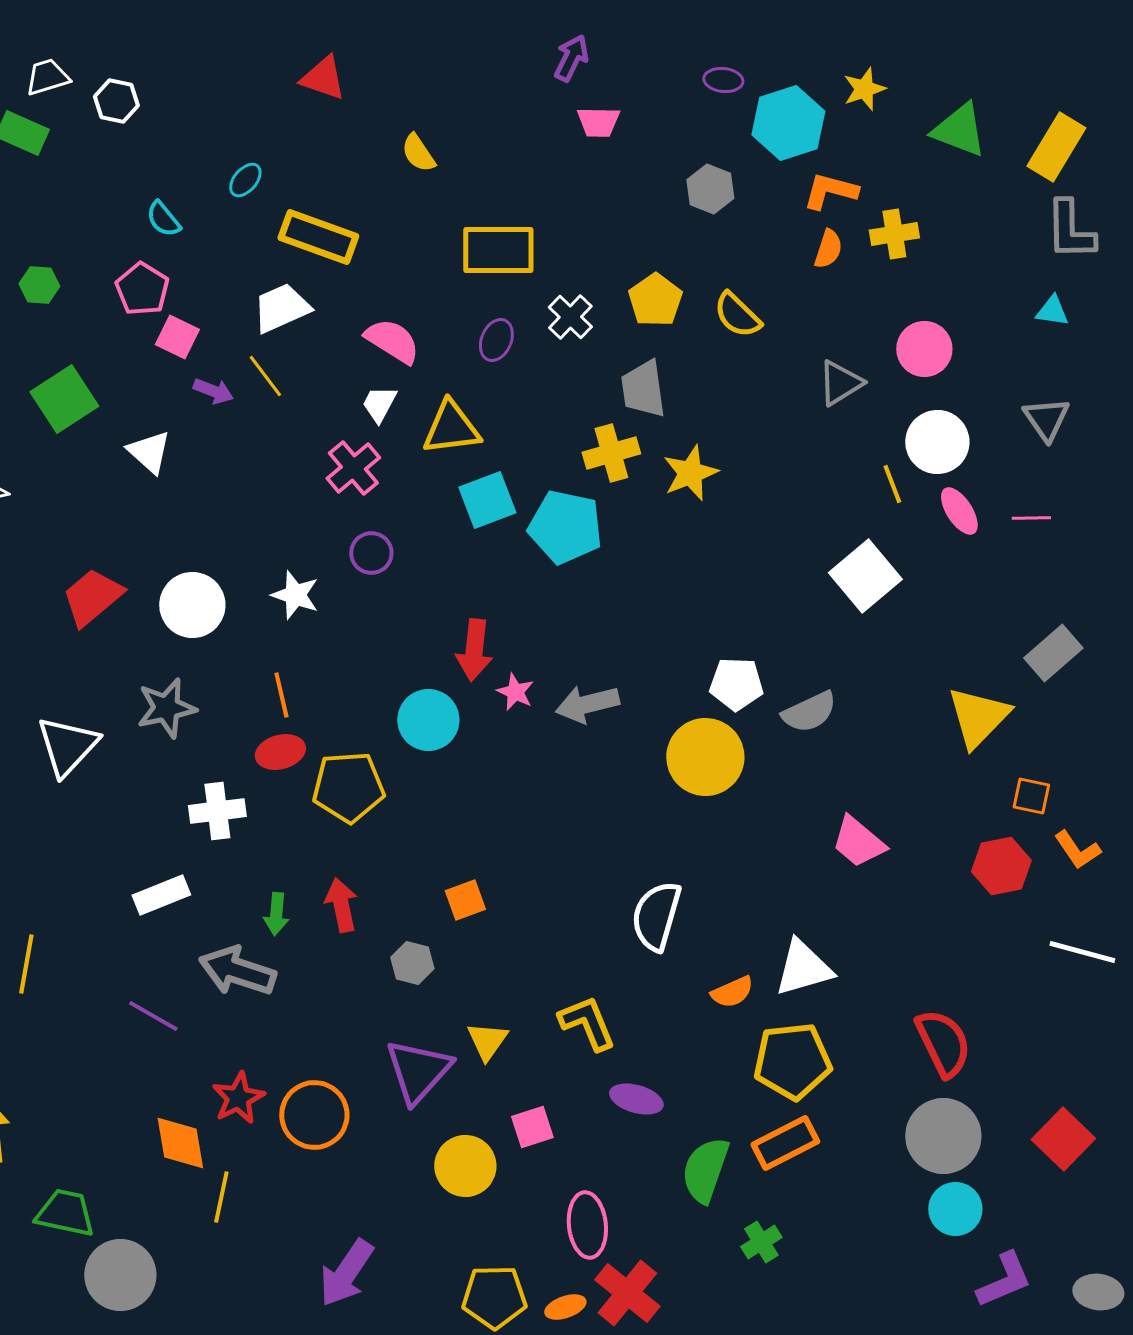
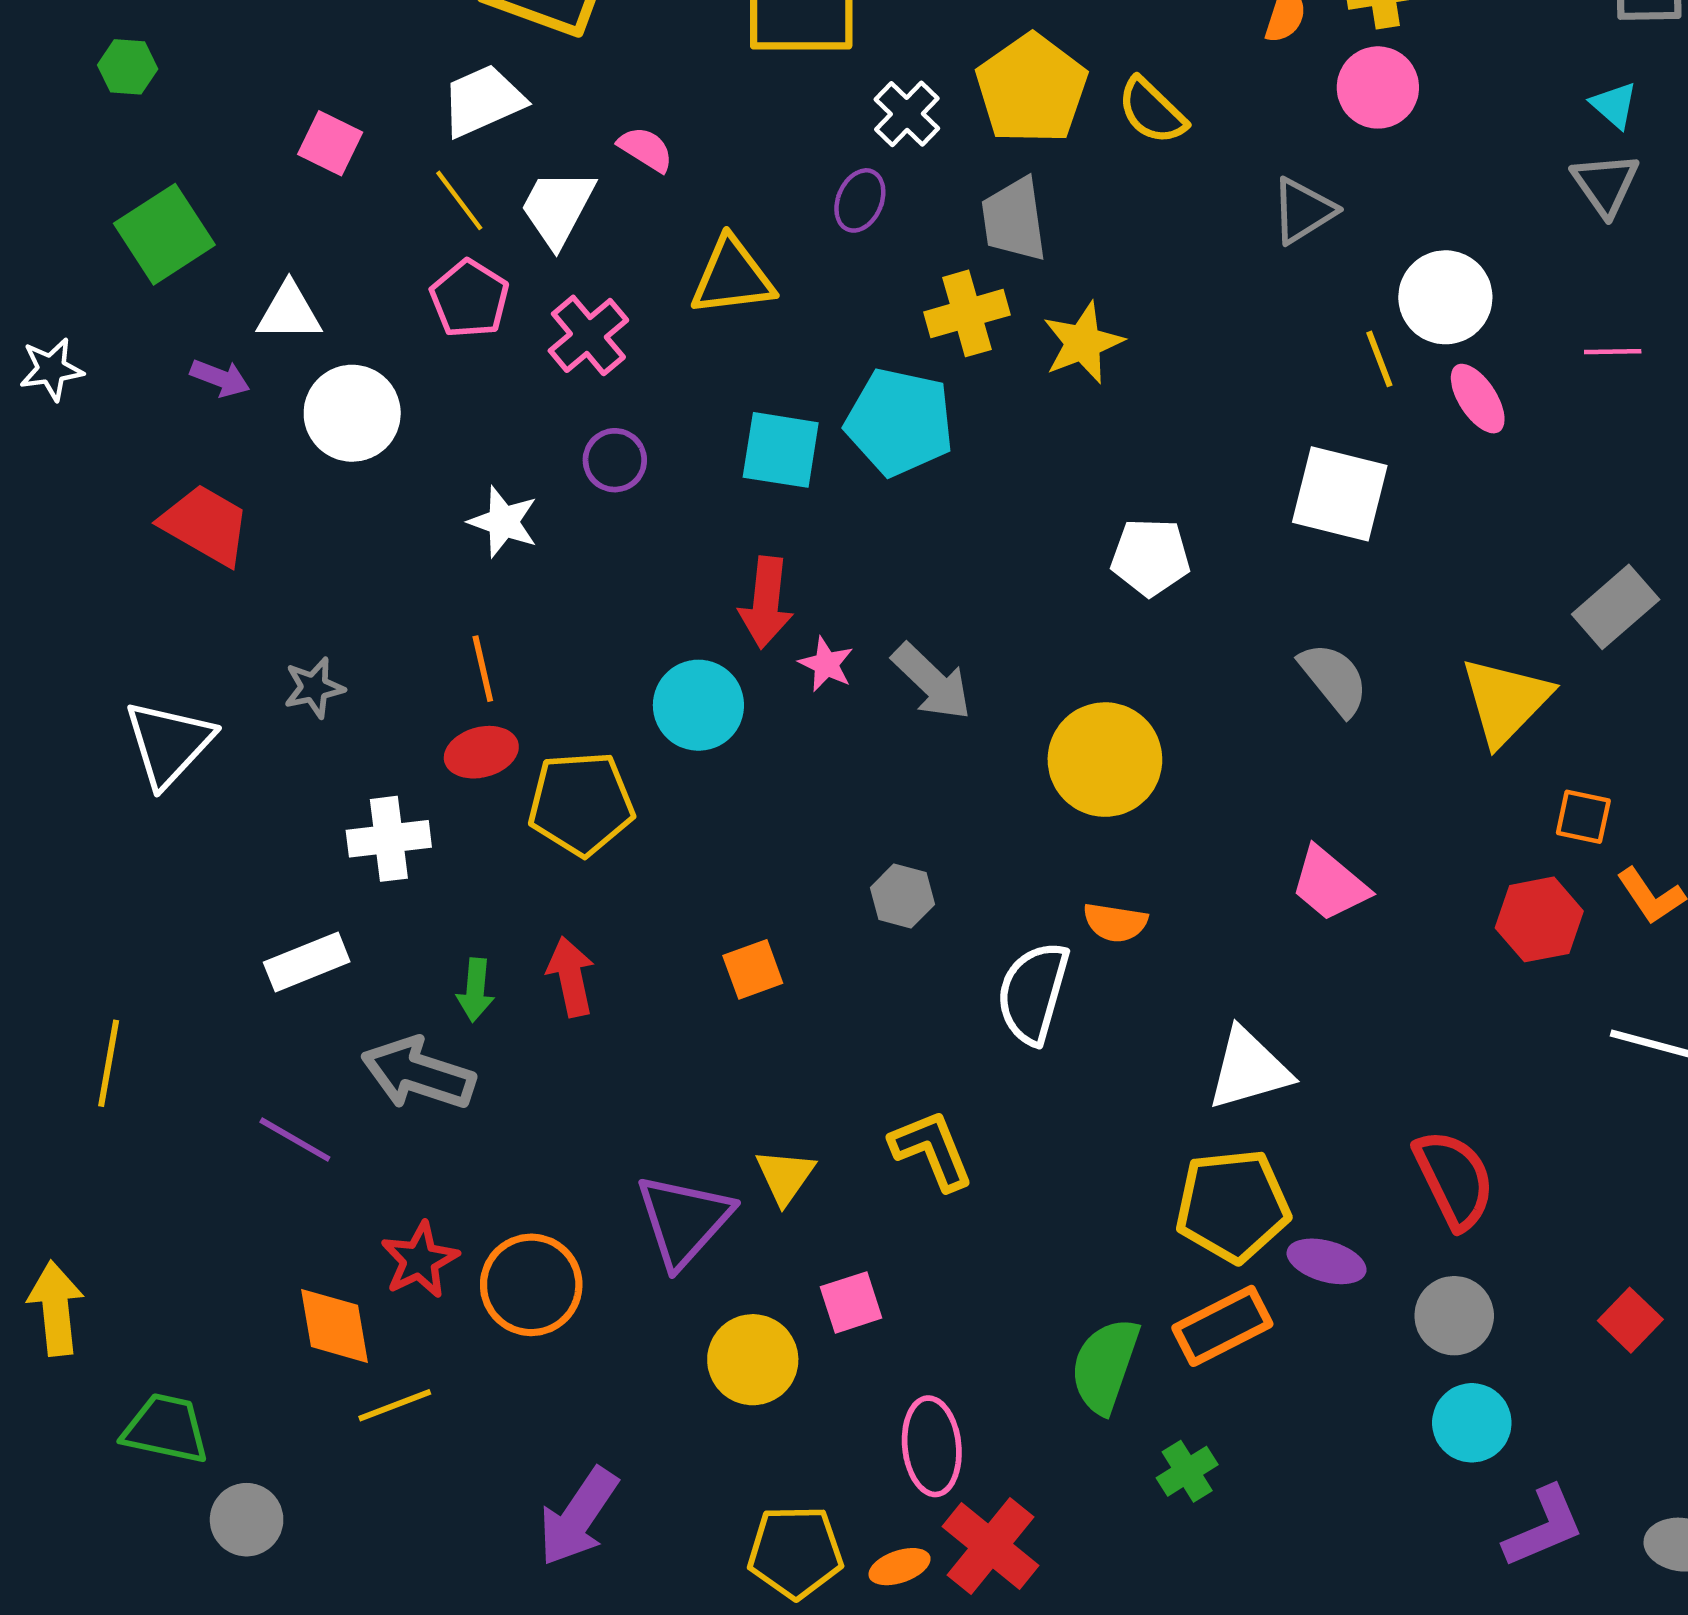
pink pentagon: (142, 289) -> (470, 299), moved
yellow pentagon: (655, 300) -> (1032, 89), size x1.4
cyan triangle: (1052, 311) -> (1614, 105), turned 33
purple ellipse: (496, 340) -> (860, 200), moved
pink semicircle: (392, 341) -> (646, 149), size x0.7
pink circle: (924, 349) -> (1378, 87), moved
purple arrow: (213, 391) -> (220, 378), moved
white trapezoid: (379, 404) -> (558, 208), moved, size x1.5
gray triangle: (1046, 419) -> (1605, 184), moved
white triangle: (149, 452) -> (289, 312), turned -42
cyan square: (487, 500) -> (781, 450), moved, turned 30
pink line: (1031, 518) -> (1613, 352), moved
white square: (865, 576) -> (1340, 494), turned -36
red trapezoid: (92, 597) -> (205, 525), turned 70
white circle: (192, 605) -> (352, 413), moved
white pentagon: (736, 684) -> (1150, 557), moved
gray arrow: (587, 704) -> (932, 682), turned -122
gray star: (166, 708) -> (314, 688), size x0.7
gray semicircle: (809, 712) -> (1334, 679), moved, turned -104
gray hexagon: (412, 963) -> (902, 896), moved
orange semicircle: (732, 992) -> (1115, 922), moved, turned 33
purple ellipse: (636, 1099) -> (1327, 1261), moved
gray circle: (943, 1136) -> (1454, 1316), size x0.7
red square: (1063, 1139) -> (1630, 1320), size x0.7
yellow line: (221, 1197) -> (395, 1405), turned 57
gray circle: (120, 1275) -> (247, 1520), size x0.7

